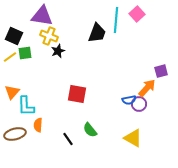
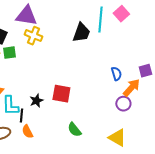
black star: (58, 51) -> (36, 101), moved
blue semicircle: (129, 100) -> (116, 74), moved, turned -96
orange semicircle: (38, 125) -> (27, 132), moved, turned -32
black line: (68, 139) -> (21, 116), moved, turned 40

